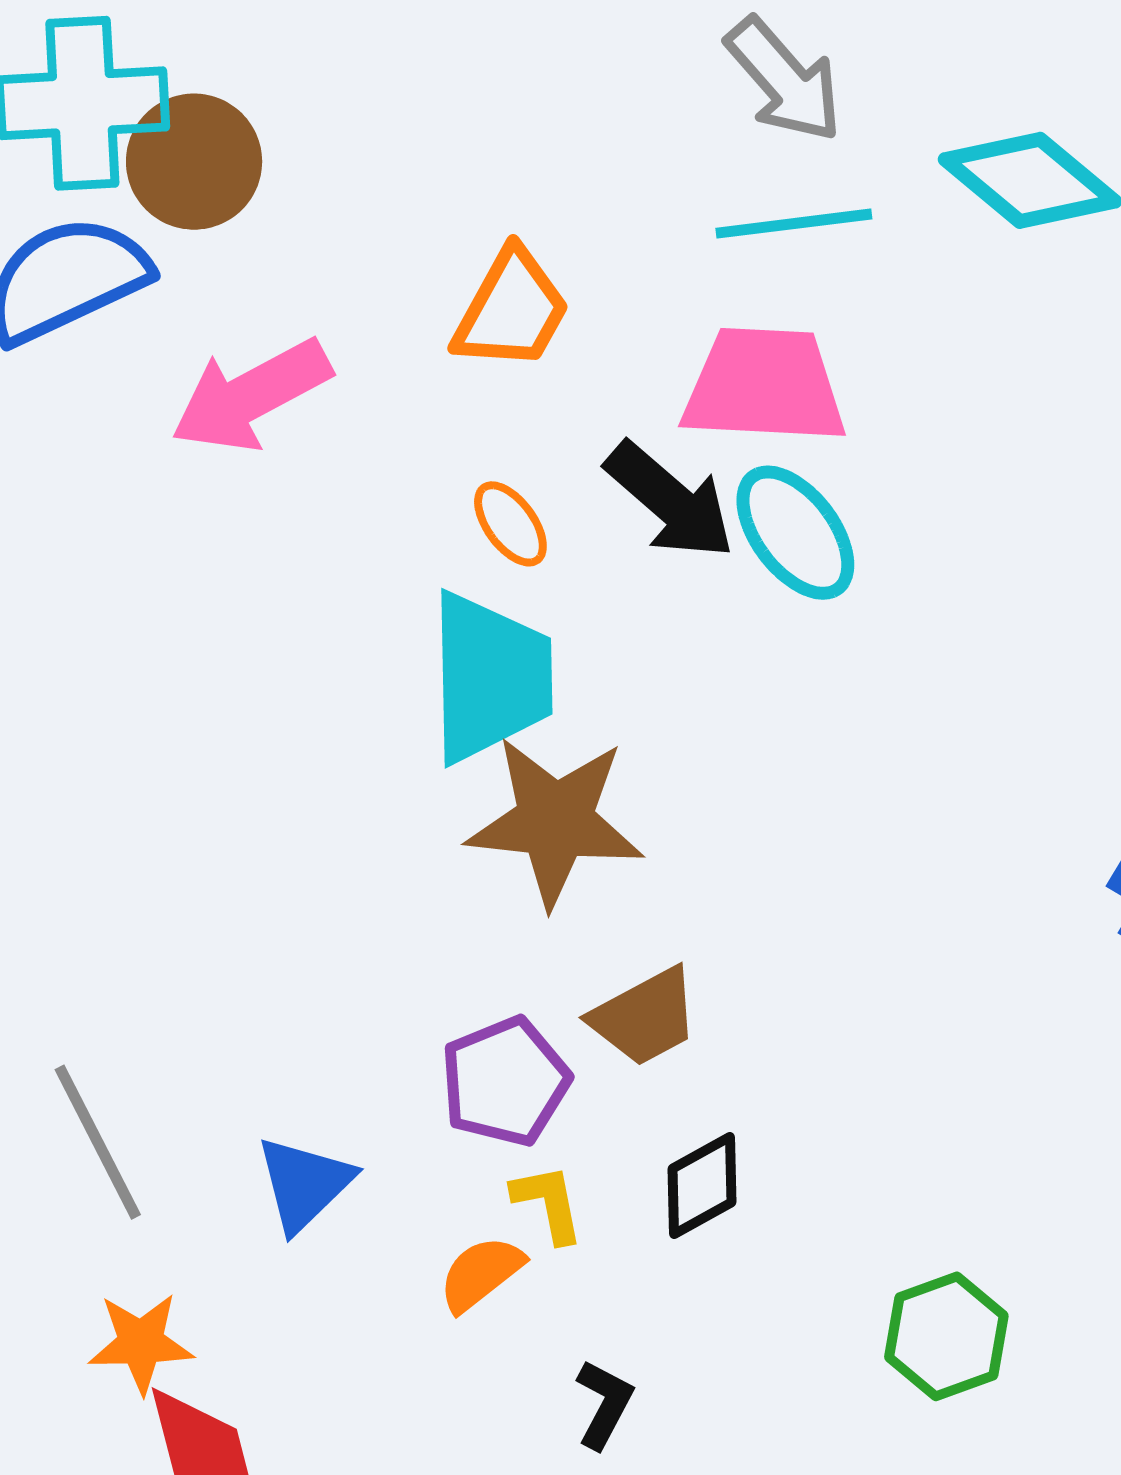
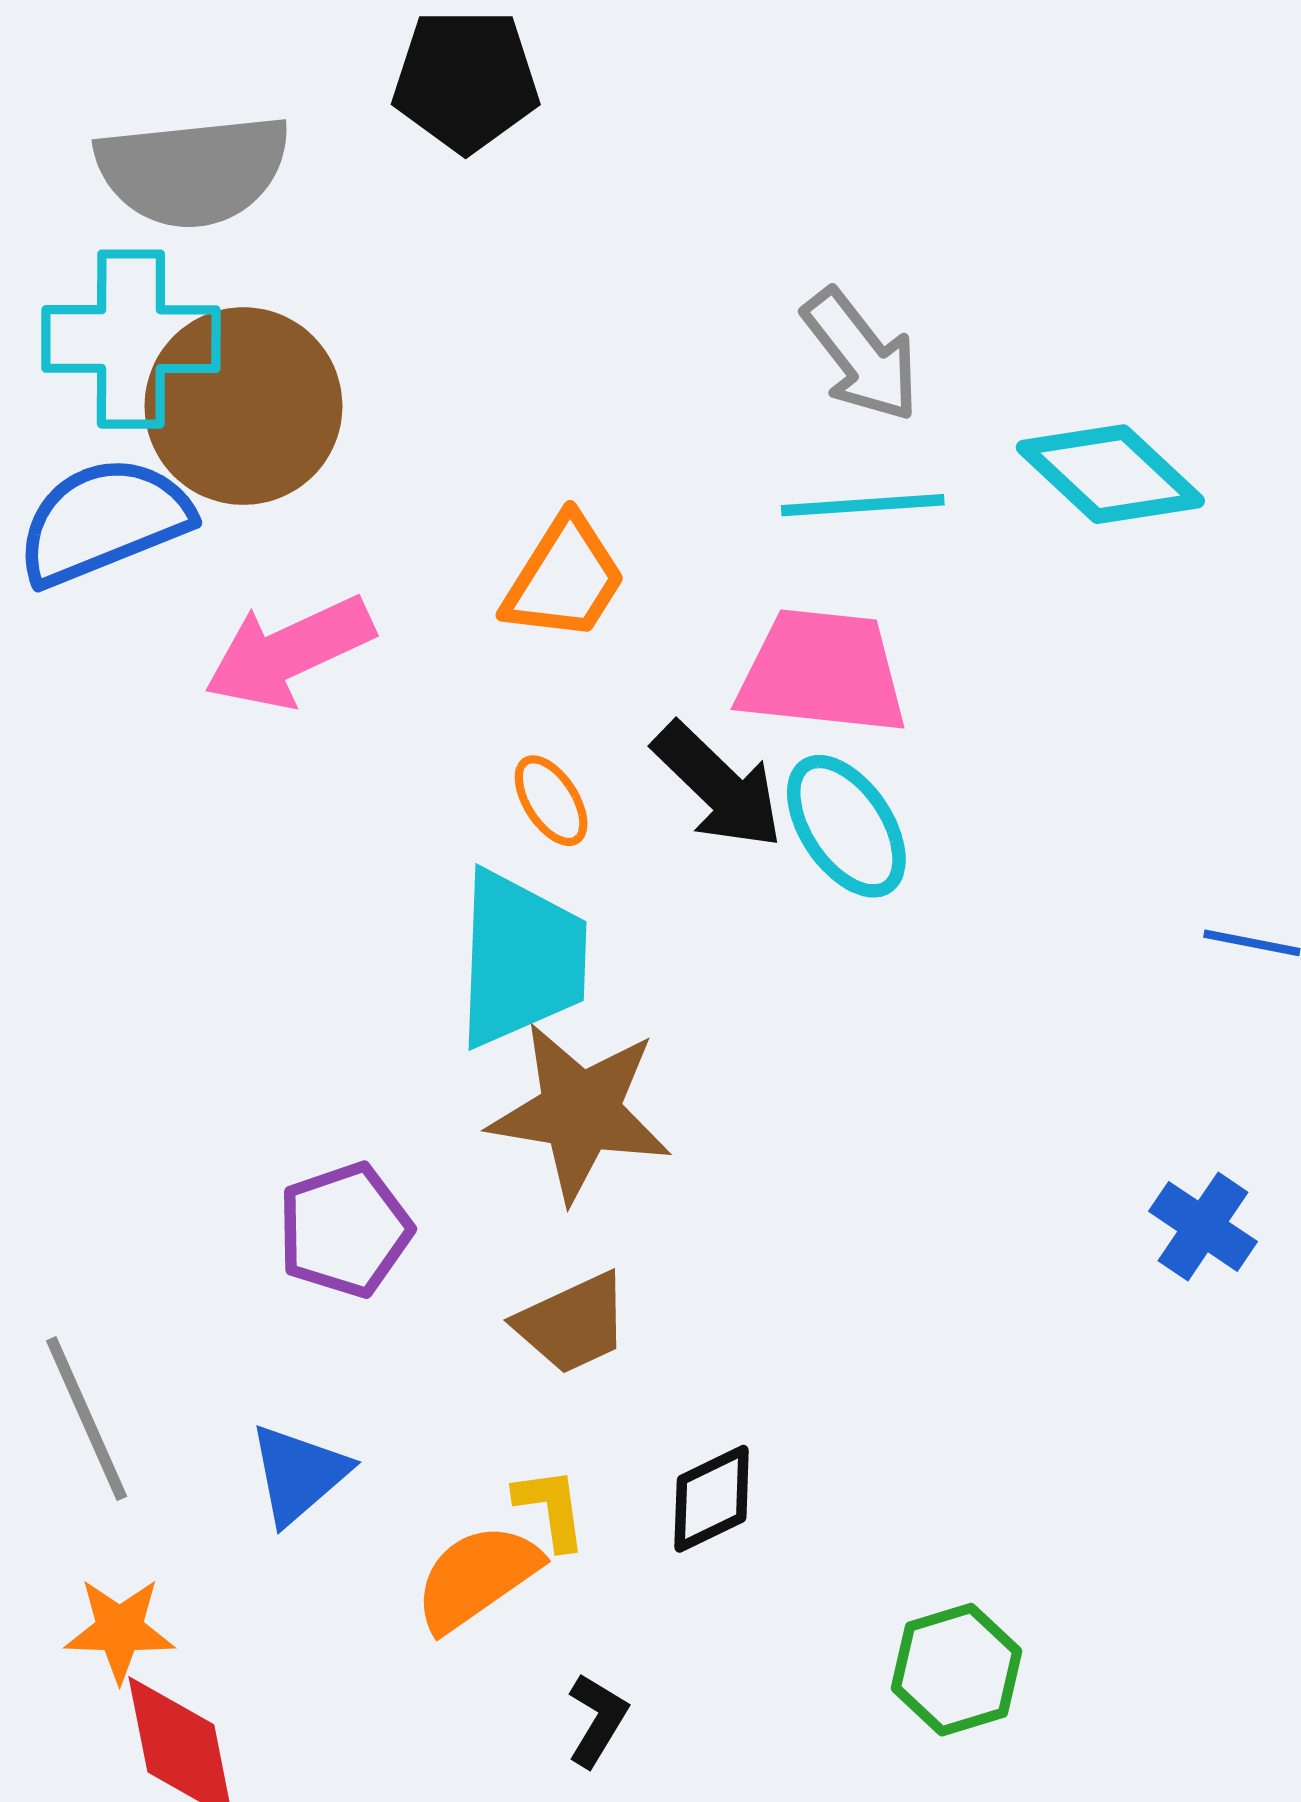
brown circle: (194, 162) -> (243, 406), size x1.4
brown trapezoid: (645, 1017) -> (573, 1323), moved
purple pentagon: (505, 1082) -> (345, 1230), moved
orange semicircle: (481, 1273) -> (477, 1577), size x1.4

